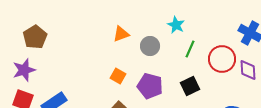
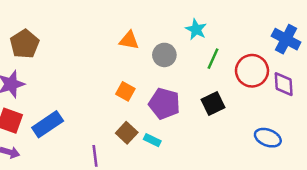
orange triangle: (121, 34) -> (129, 40), turned 30

